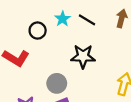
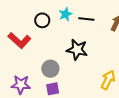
black line: (87, 20) -> (86, 19), turned -35

